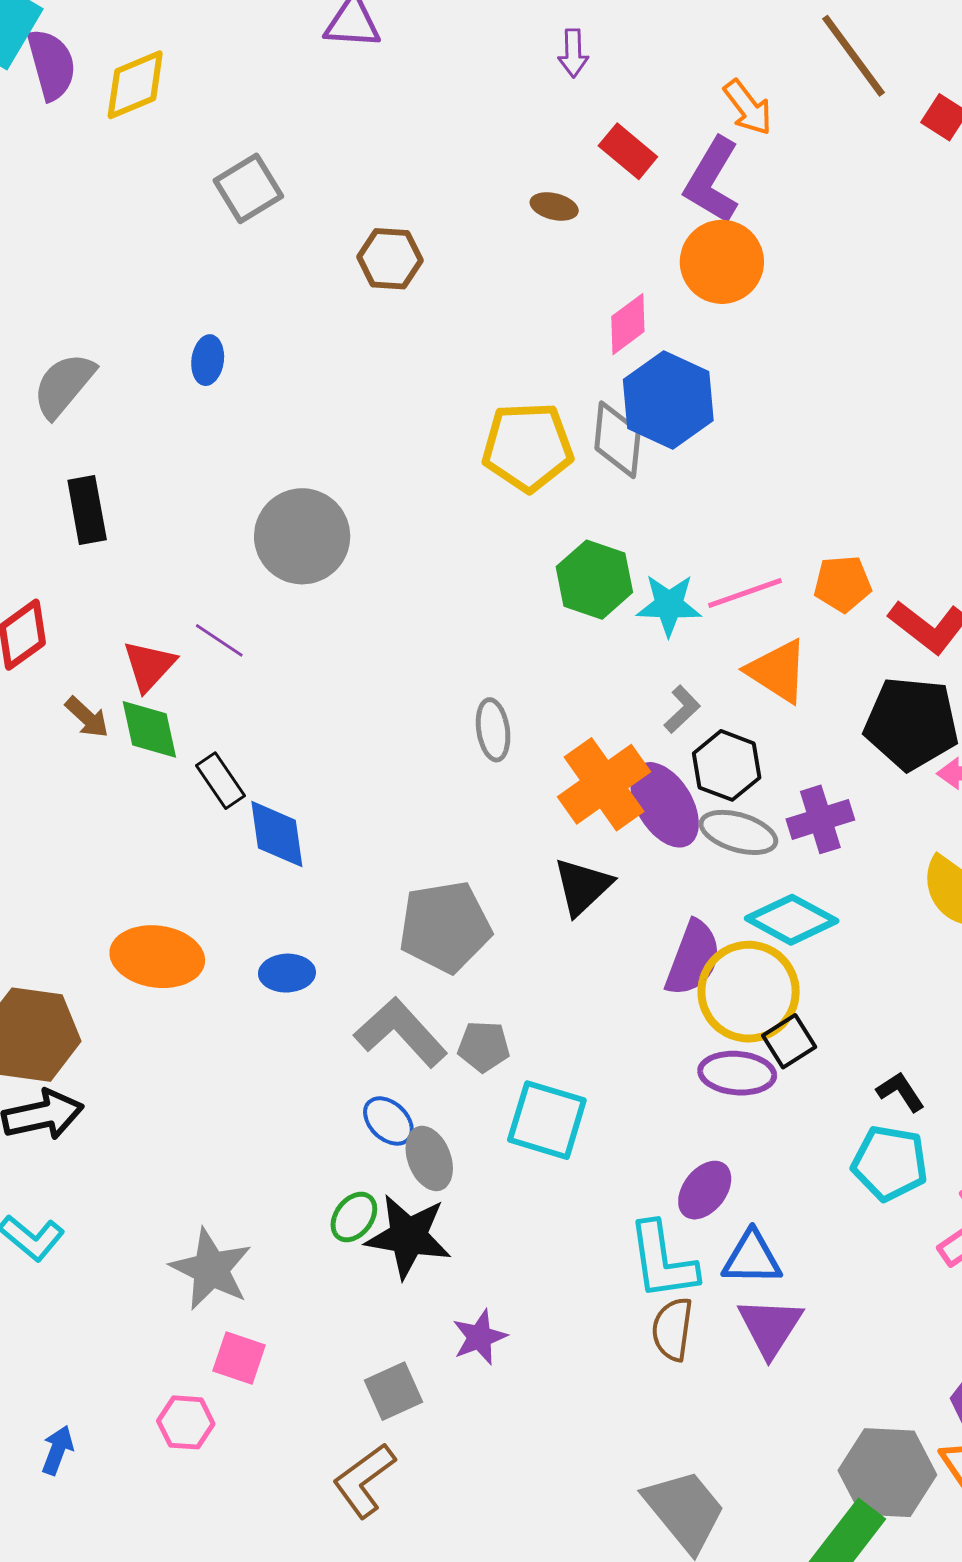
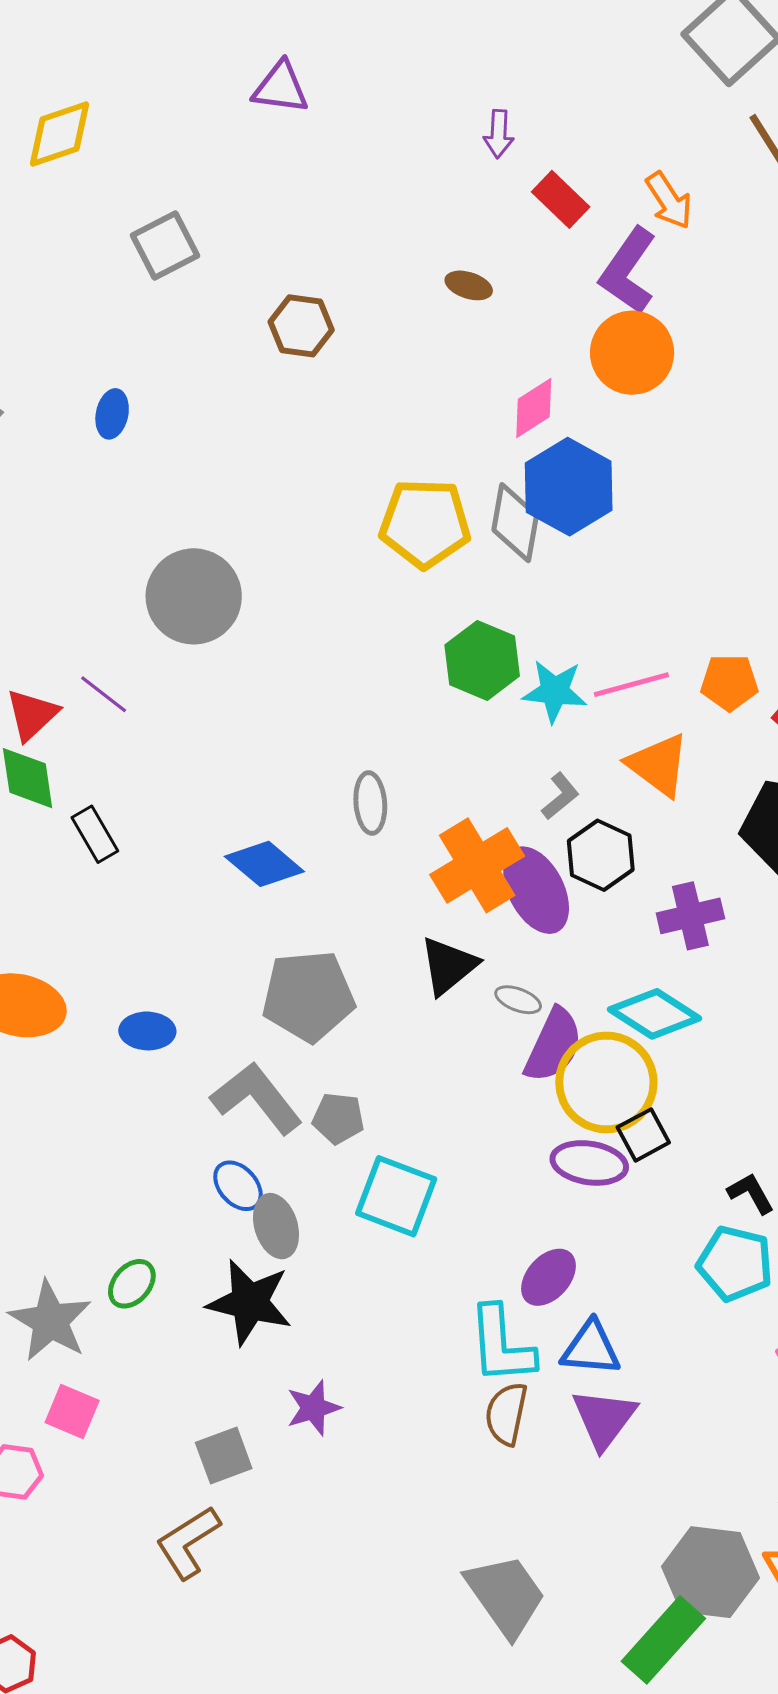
red rectangle: (628, 151) -> (561, 199), moved
gray ellipse: (738, 832) -> (518, 1000), moved, size x0.6
blue diamond: (277, 834) -> (264, 864), moved, turned -46
green ellipse: (354, 1217) -> (132, 1284), moved

